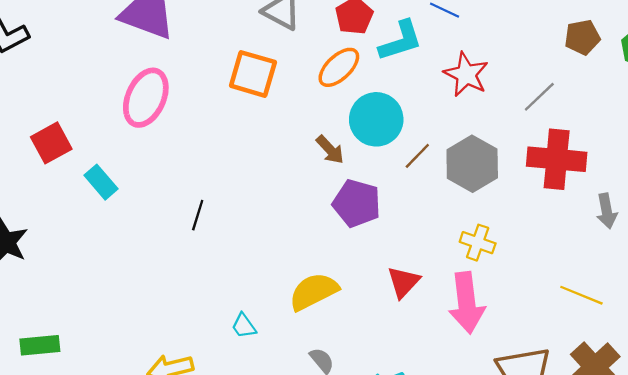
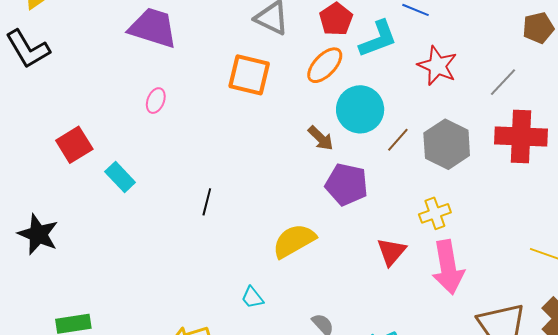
pink ellipse: (146, 98) -> (156, 101), size x0.5
yellow cross: (478, 243) -> (435, 213), moved, turned -36
yellow semicircle: (314, 291) -> (294, 241), moved

